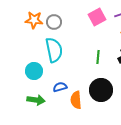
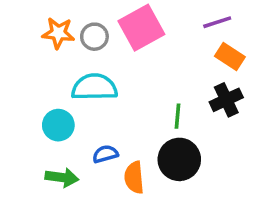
pink square: (97, 17) -> (141, 28), moved, size x1.4
cyan semicircle: (54, 50) -> (94, 87), turned -80
green line: (98, 57) -> (177, 116), moved

